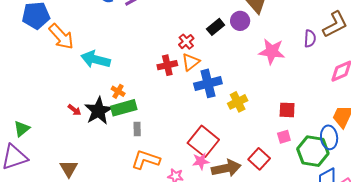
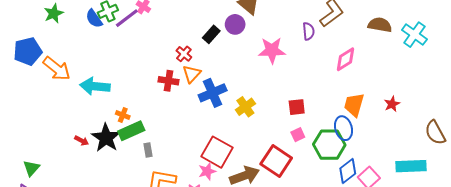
red cross: (167, 65) -> (168, 81), turned 30
red square: (259, 159) -> (276, 161), size x1.4
pink star: (201, 161) -> (207, 171), moved

